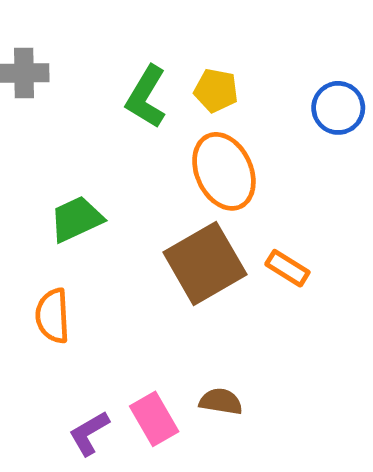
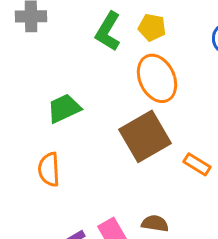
orange rectangle: (287, 268) -> (197, 164), moved

